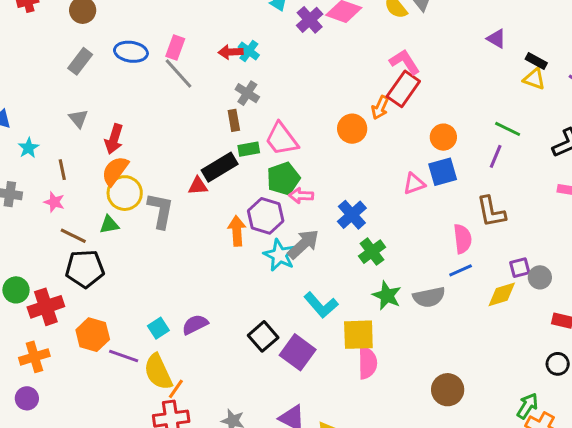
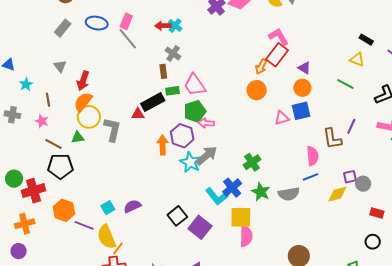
purple triangle: (496, 39) -> (304, 68), moved
yellow triangle: (534, 79) -> (357, 59), moved
orange circle: (352, 129) -> (257, 90), moved
purple line: (496, 156) -> (351, 126), moved
blue cross: (352, 215) -> (232, 188), moved

